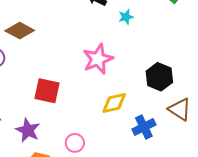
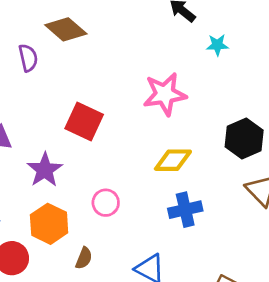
blue cross: (144, 127) -> (185, 210), moved

